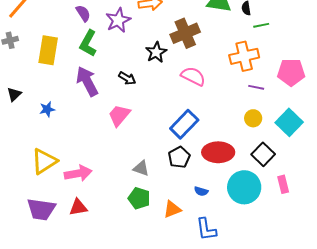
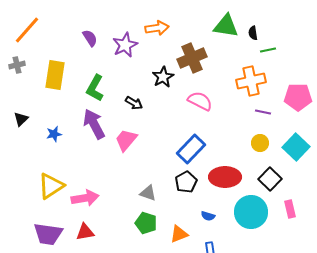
green L-shape: (88, 43) -> (95, 88), moved
purple arrow: (87, 81) -> (94, 124), moved

